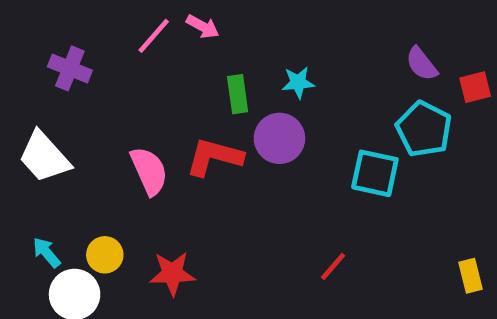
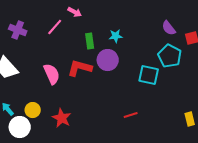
pink line: (154, 36) -> (55, 27), moved
red line: (333, 266) -> (131, 115), turned 32
red star: (172, 273) -> (62, 118), turned 30

